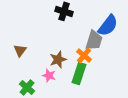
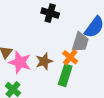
pink star: (49, 75) -> (20, 62), moved, size x1.6

